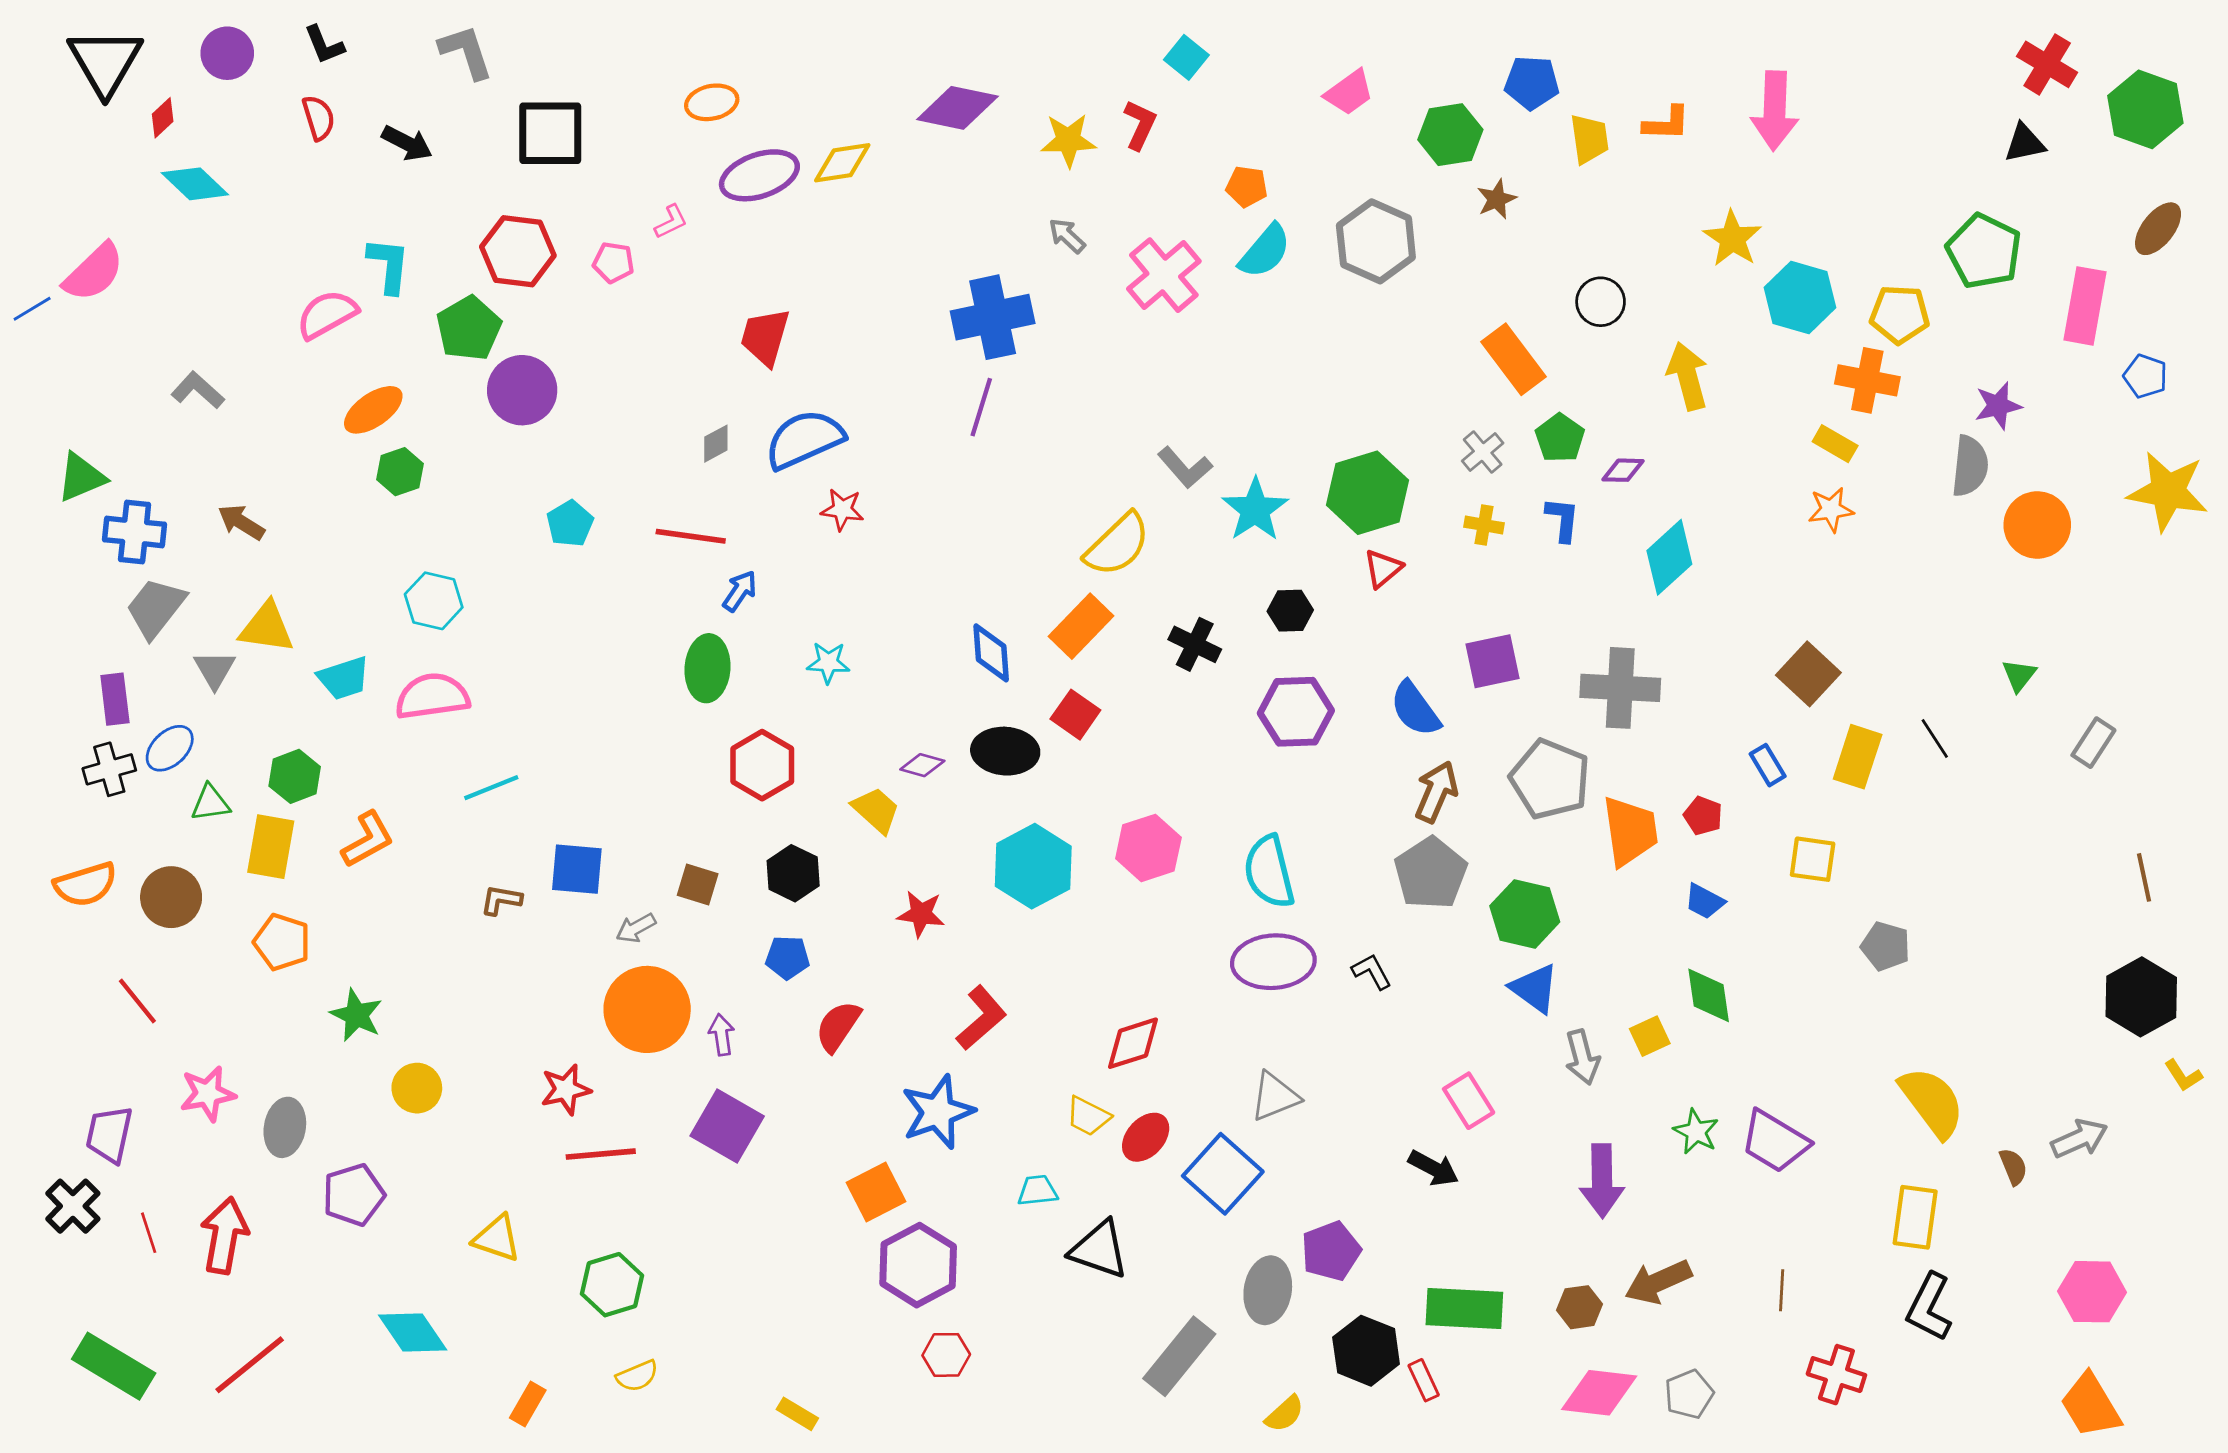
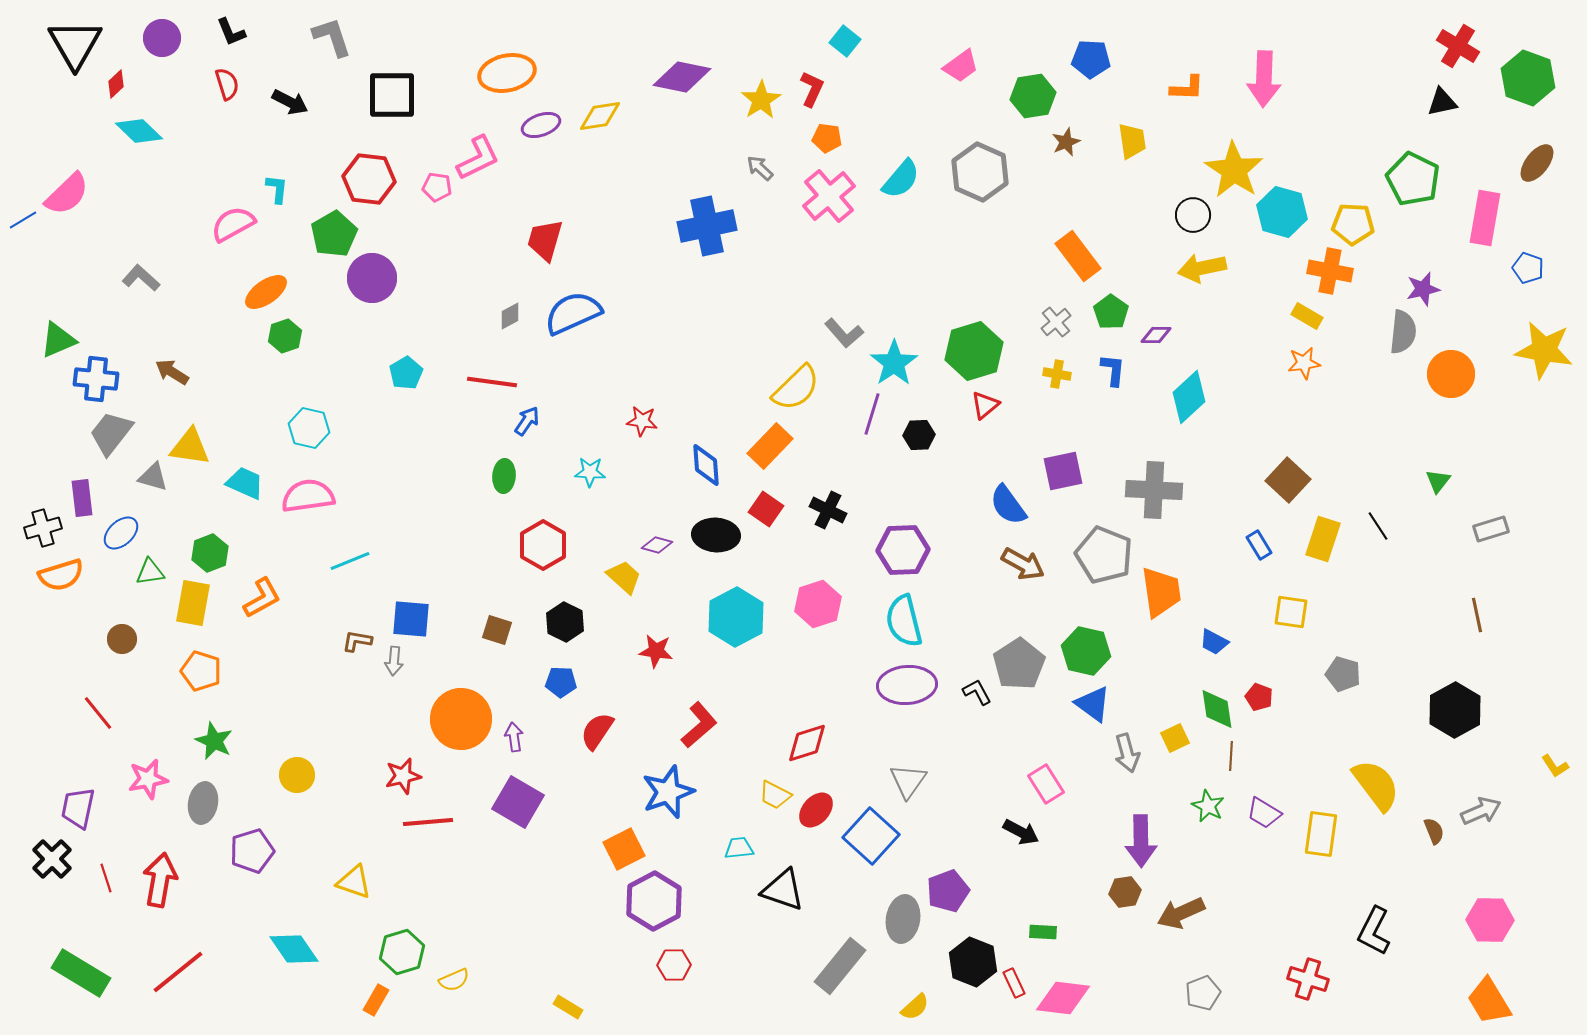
orange ellipse: (712, 102) -> (507, 73), size x1.5
yellow trapezoid: (1589, 139) -> (1132, 141), moved
yellow star: (1068, 140) -> (761, 100), turned -30
purple ellipse: (759, 175) -> (541, 125), size x0.7
orange pentagon: (1247, 187) -> (827, 138), moved
pink L-shape: (671, 222) -> (478, 158), size x1.8
yellow star: (1733, 239) -> (1234, 170), size x1.4
cyan L-shape: (389, 265) -> (277, 189), size x0.7
black circle: (1601, 302) -> (1193, 215), moved
yellow arrow: (1688, 376) -> (1202, 268), turned -87
purple line: (981, 407) -> (872, 414), moved
red star: (842, 510) -> (642, 421), moved
black cross: (1195, 644) -> (828, 510), moved
green ellipse: (707, 668) -> (504, 476), size x0.7
gray triangle: (215, 670) -> (153, 477), turned -44
cyan trapezoid: (344, 678) -> (245, 483), turned -138
purple hexagon: (1296, 712) -> (903, 550), moved
gray rectangle: (2093, 743) -> (1491, 529), turned 40
black cross: (109, 769) -> (43, 528), moved
brown arrow: (1436, 792) -> (1023, 564), turned 96
red pentagon: (1703, 816) -> (1259, 697), moved
gray pentagon: (1431, 873) -> (1019, 664), moved
brown line: (2144, 877) -> (1477, 615), moved
orange semicircle: (85, 884) -> (61, 575), moved
brown circle: (171, 897) -> (122, 639), size x0.7
gray arrow: (636, 928) -> (394, 661), moved, turned -56
black hexagon: (2141, 997) -> (1455, 710), moved
green star: (356, 1015) -> (214, 741), moved
gray triangle: (1275, 1097) -> (908, 781), turned -33
purple trapezoid: (1775, 1141) -> (1264, 813), size x0.7
yellow rectangle: (1915, 1217) -> (1321, 834), moved
green hexagon: (612, 1285) -> (402, 952), moved
brown line: (1782, 1290) -> (1231, 756), moved
brown hexagon: (1579, 1307) -> (1125, 892), moved
green rectangle: (1464, 1309) -> (1043, 932), size x0.5
pink diamond: (1599, 1393) -> (1063, 998), moved

